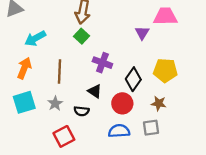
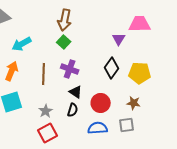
purple cross: (102, 63) -> (70, 69), moved
black diamond: (133, 79) -> (112, 68), moved
gray star: (55, 103) -> (46, 111), moved
black semicircle: (82, 111) -> (73, 110), moved, turned -80

